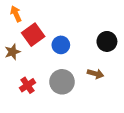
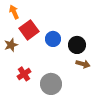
black circle: (107, 41) -> (77, 45), moved
gray circle: (62, 82) -> (51, 84), moved

